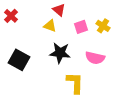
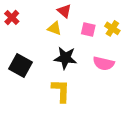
pink square: (81, 27) -> (88, 30), turned 32
yellow L-shape: (75, 83) -> (61, 91), moved

